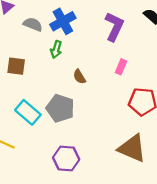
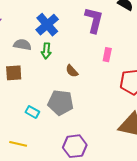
gray semicircle: (33, 24) -> (22, 45), moved
cyan rectangle: (28, 112) -> (32, 112), size x0.6

